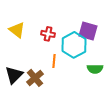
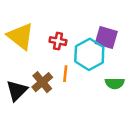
yellow triangle: (17, 30) -> (20, 36), size x1.4
brown cross: (35, 78) -> (42, 82), moved

